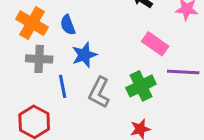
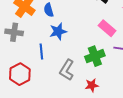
gray cross: (39, 59) -> (14, 32), moved
gray L-shape: (99, 92) -> (67, 70), moved

